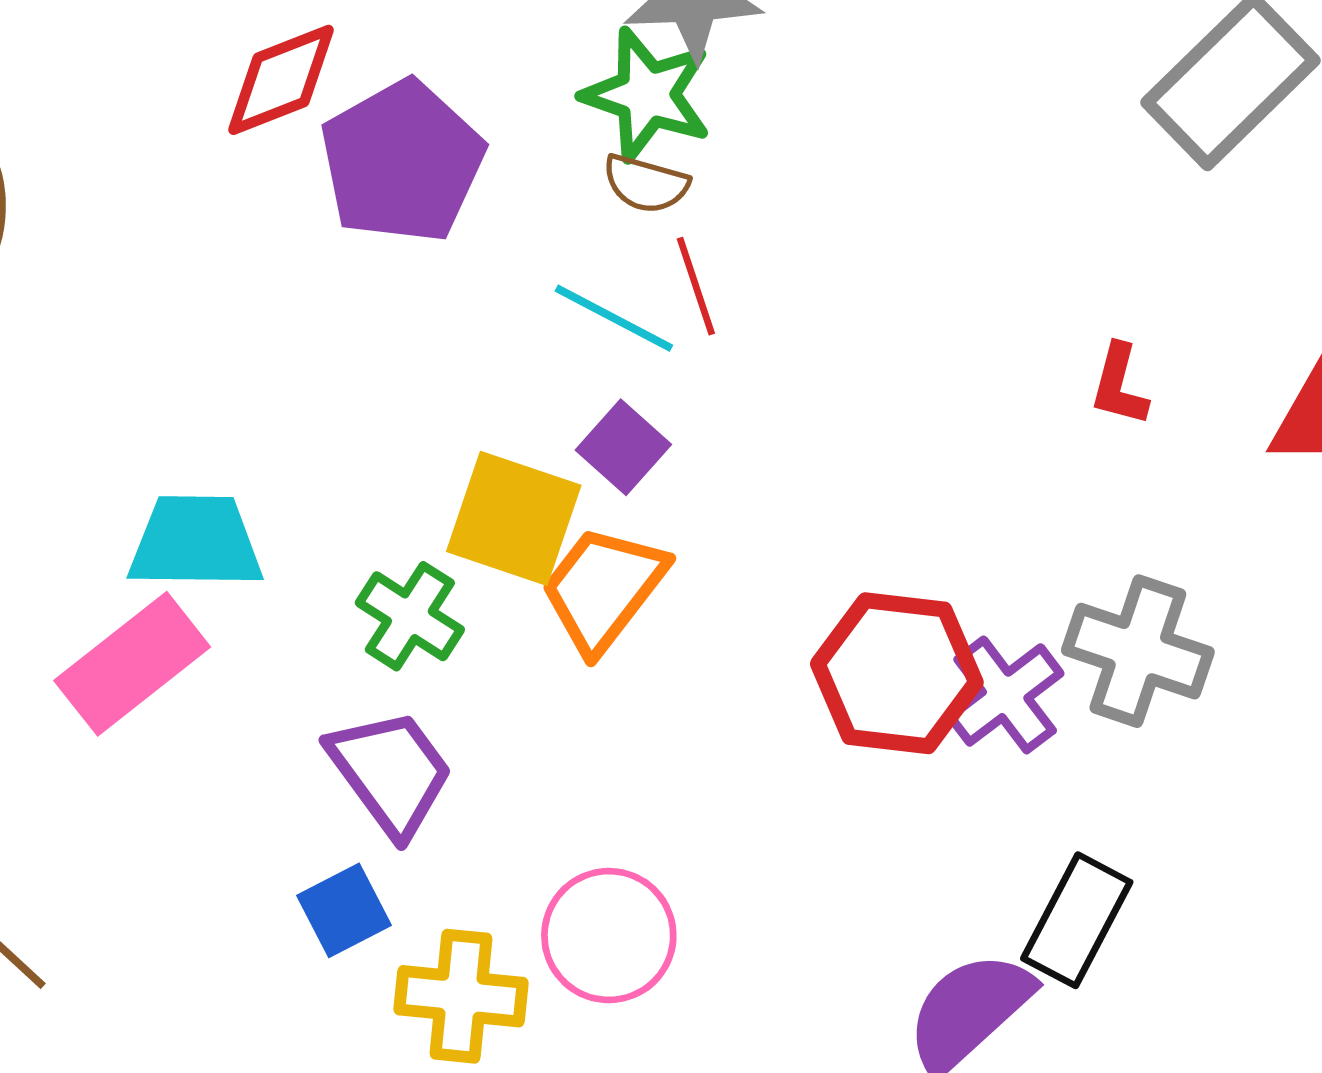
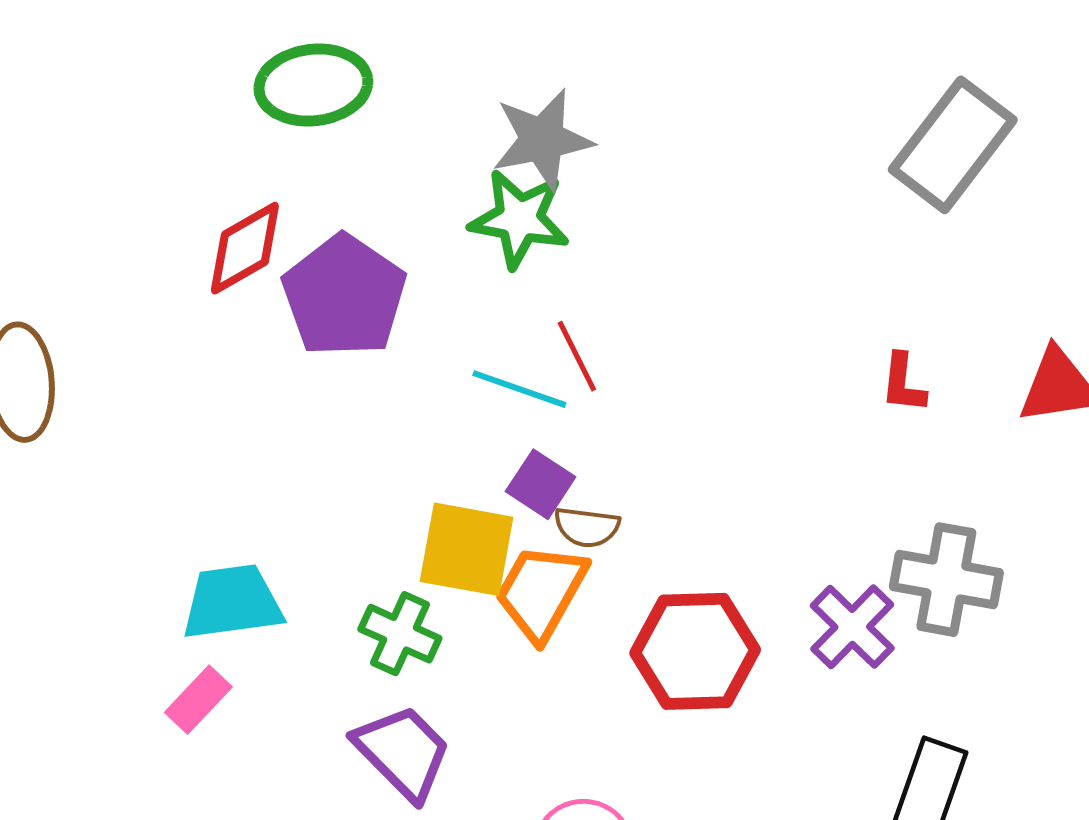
brown semicircle: (646, 184) -> (587, 527), moved
pink rectangle: (132, 664) -> (198, 700), size x0.6
red hexagon: (897, 673) -> (695, 651), moved

